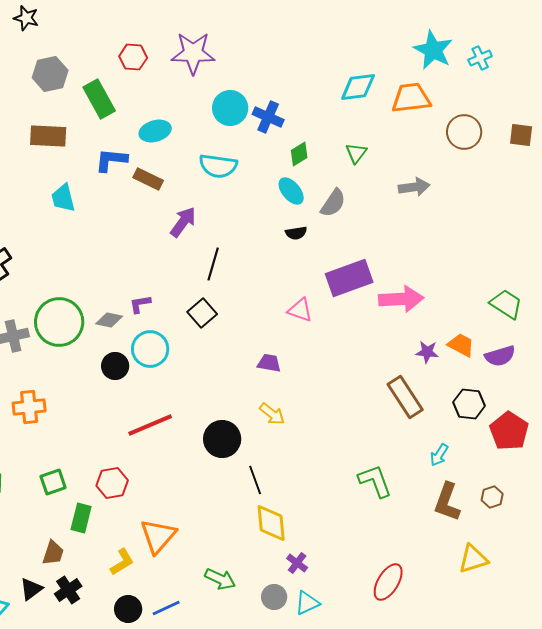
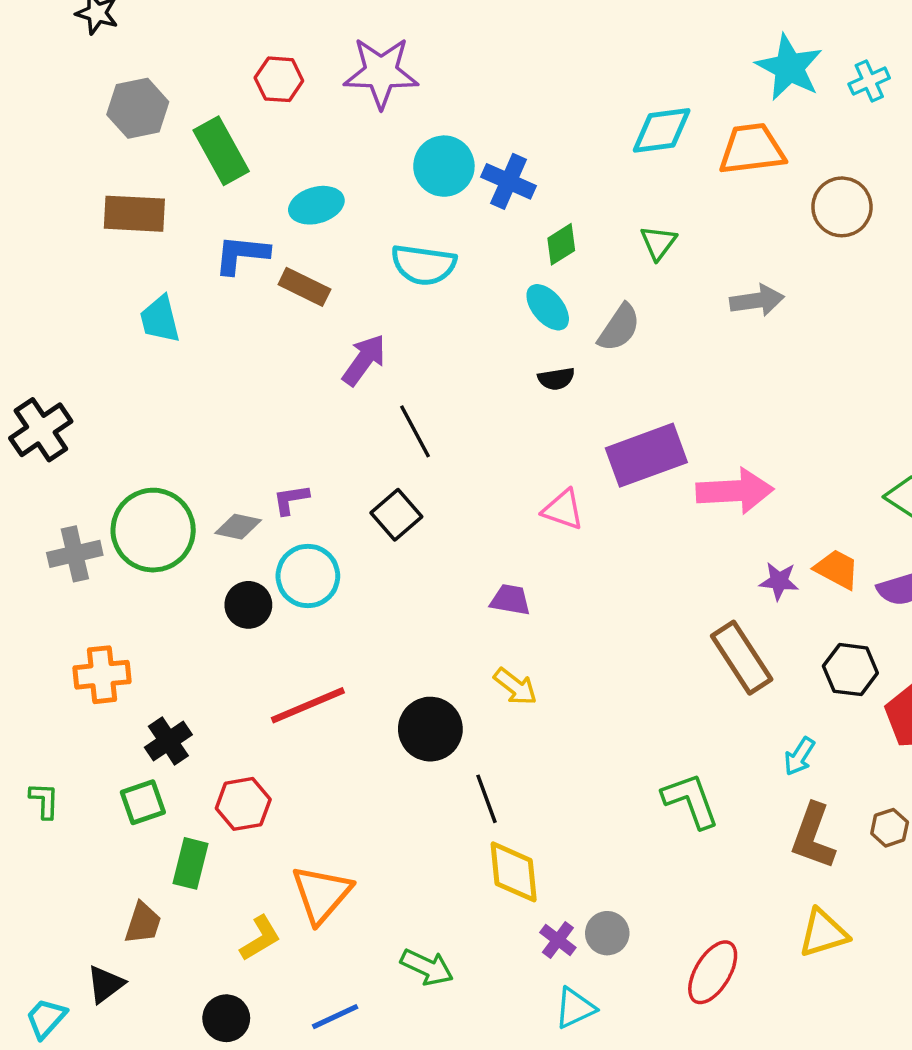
black line: (213, 264) -> (415, 431), turned -44
yellow triangle: (473, 559) -> (823, 933), moved
black cross: (68, 590) -> (168, 741), moved
gray circle: (274, 597) -> (607, 933), moved
black circle: (128, 609) -> (226, 1018), moved

